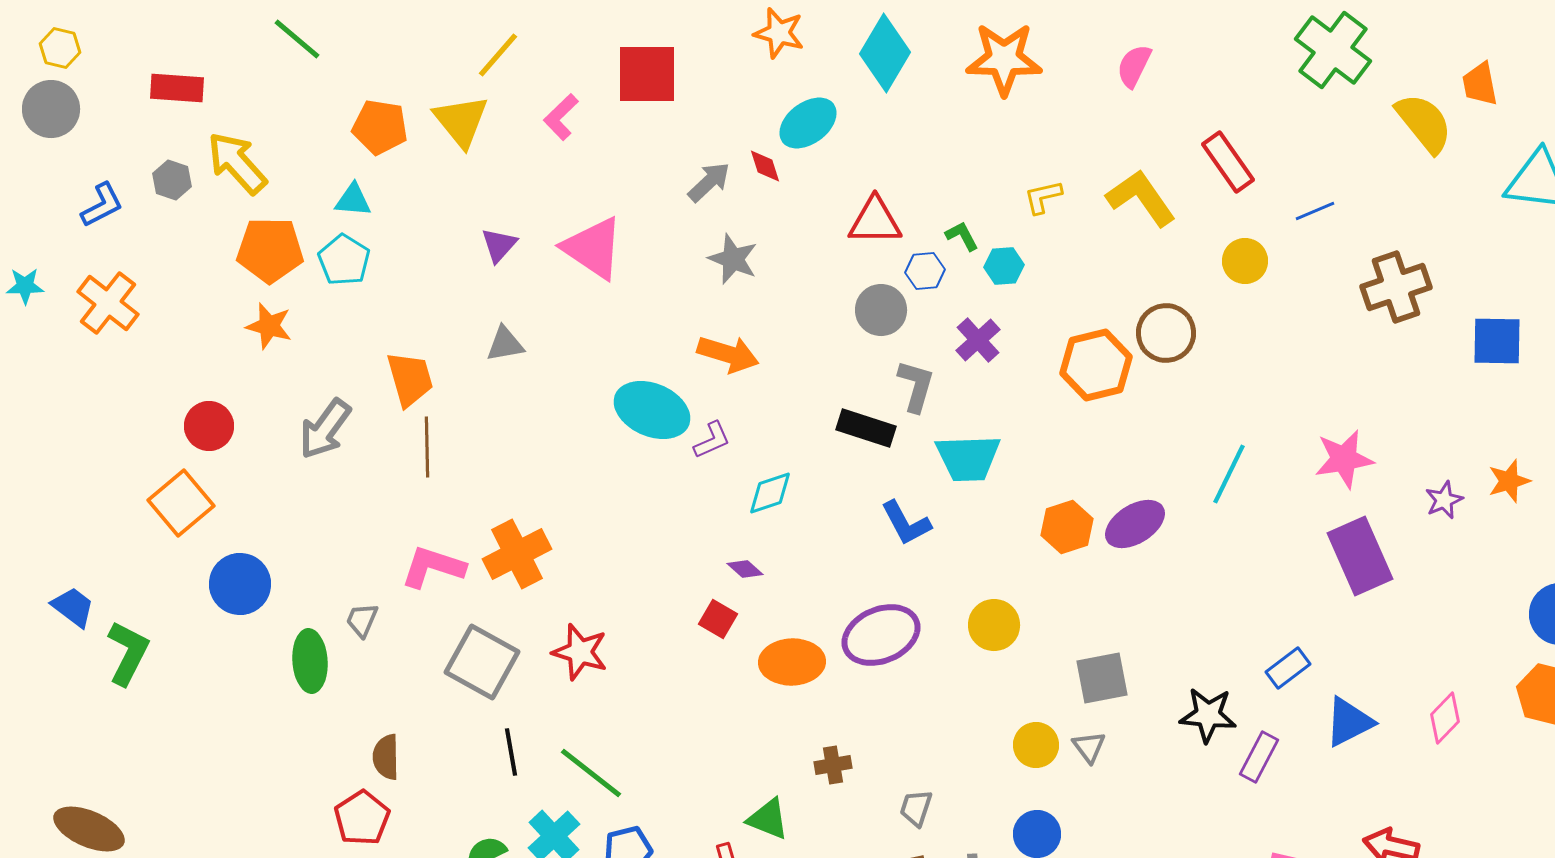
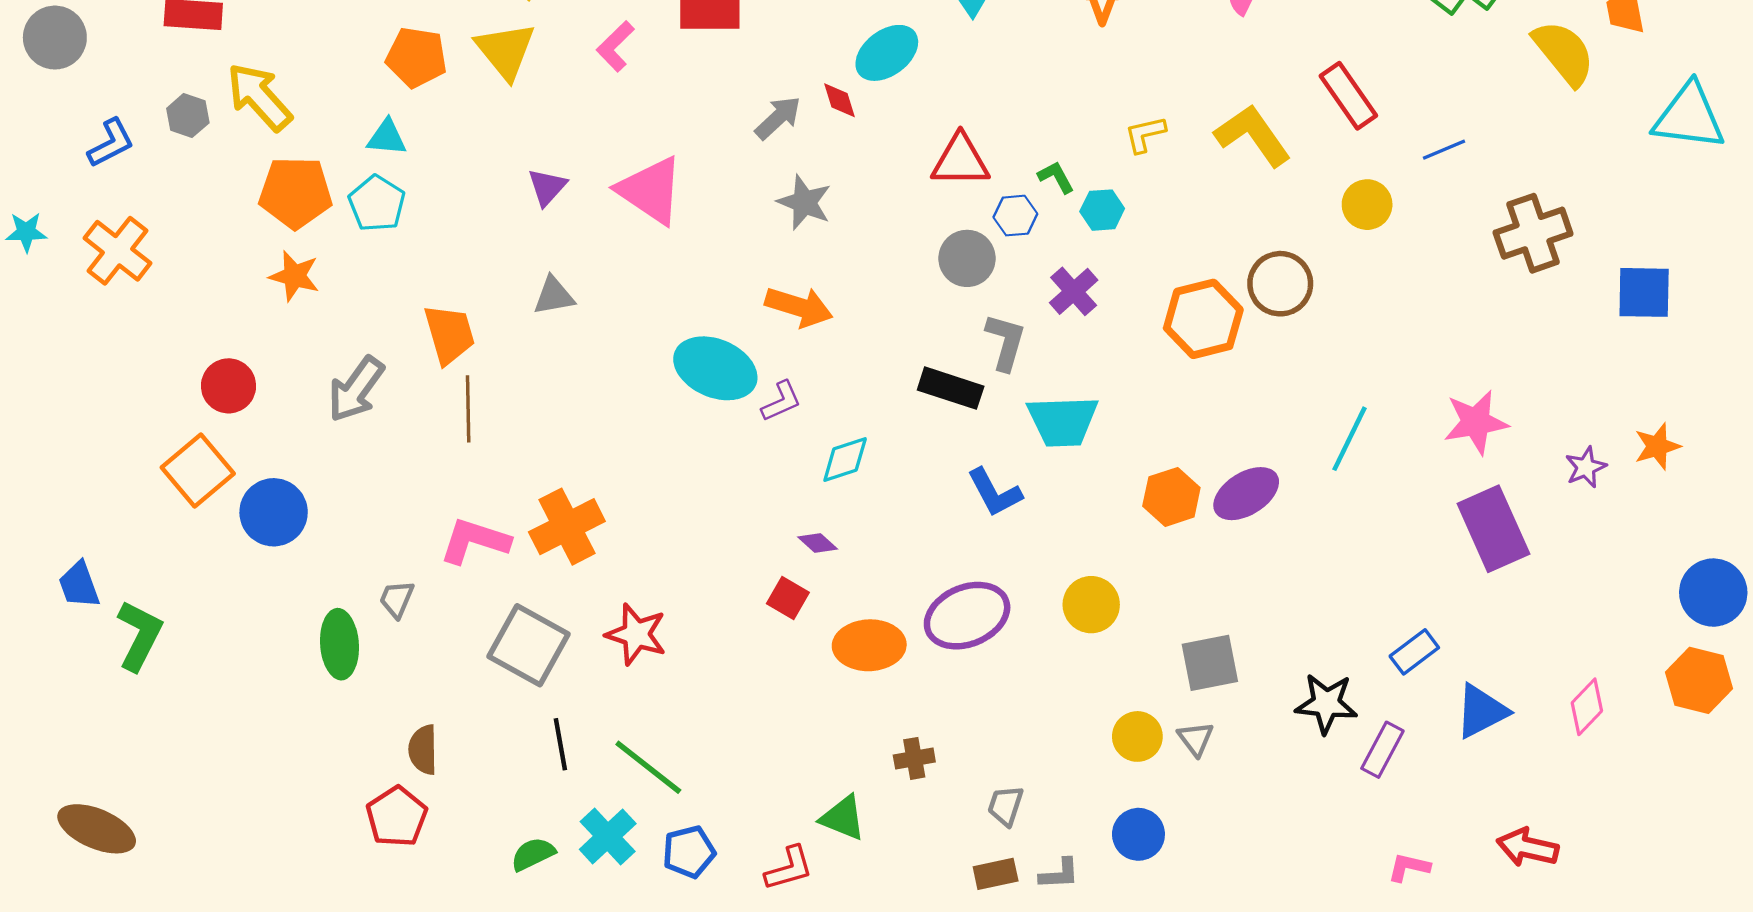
blue circle: (240, 584) -> (274, 512), moved
blue trapezoid: (73, 607) -> (79, 585), turned -147

